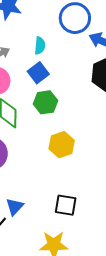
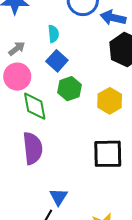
yellow hexagon: (62, 145) -> (110, 101), moved
black square: (66, 205) -> (108, 154), moved, size x1.4

